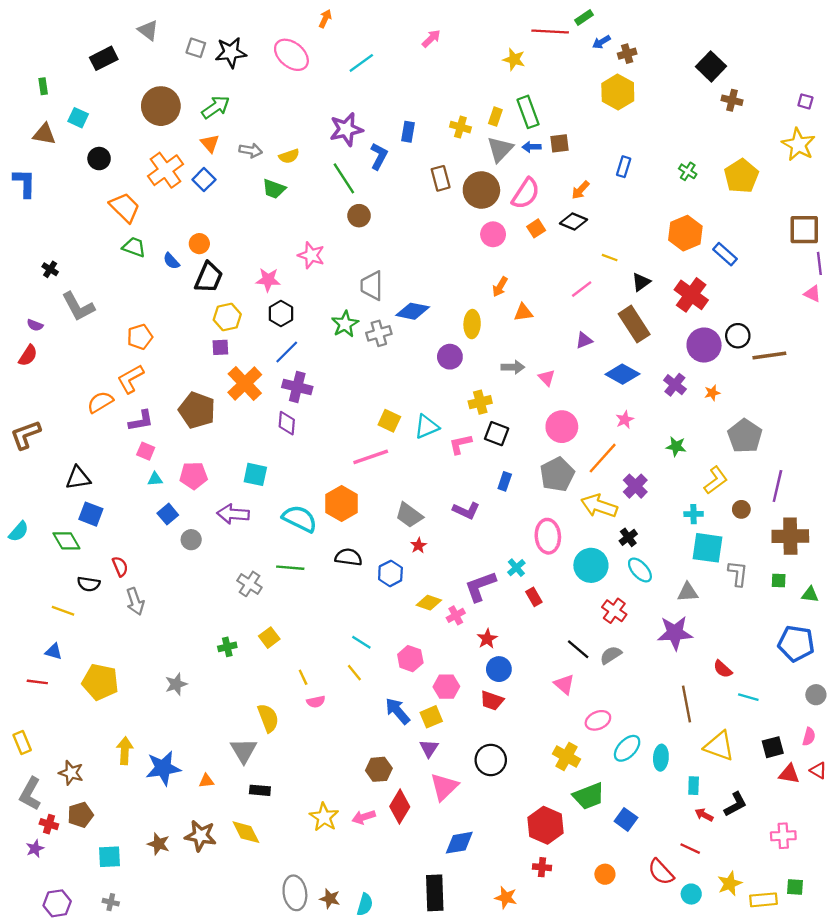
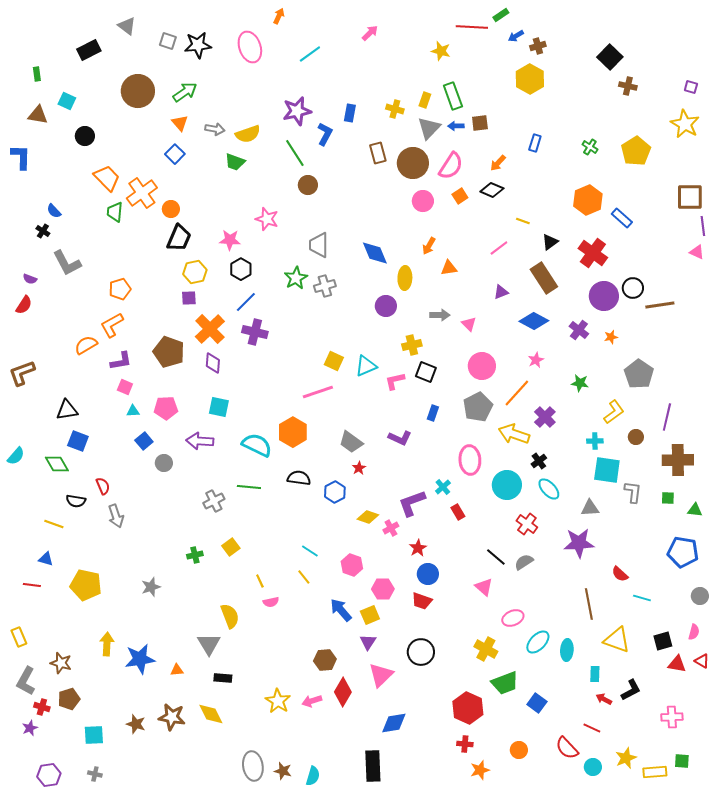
pink ellipse: (291, 55) -> (250, 47), turned 32
yellow semicircle: (289, 156) -> (248, 134), size x1.4
orange cross: (166, 170) -> (142, 193), moved
green trapezoid: (134, 247) -> (115, 212), turned -105
blue semicircle: (171, 261) -> (54, 211), moved
blue diamond: (413, 311) -> (375, 253), moved, turned 56
purple diamond: (287, 423) -> (213, 363), moved
gray cross: (249, 584) -> (214, 501), turned 30
orange star: (506, 898) -> (480, 770), moved, turned -30

